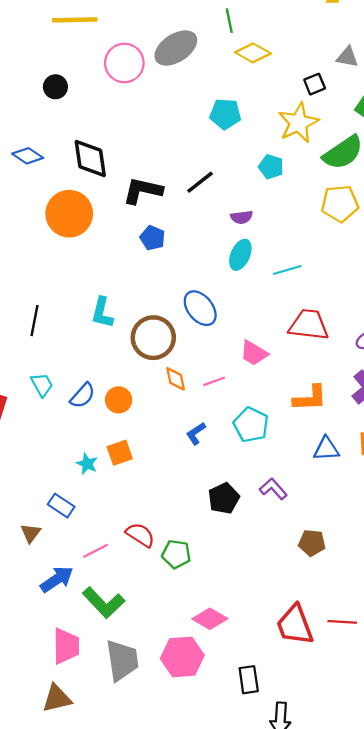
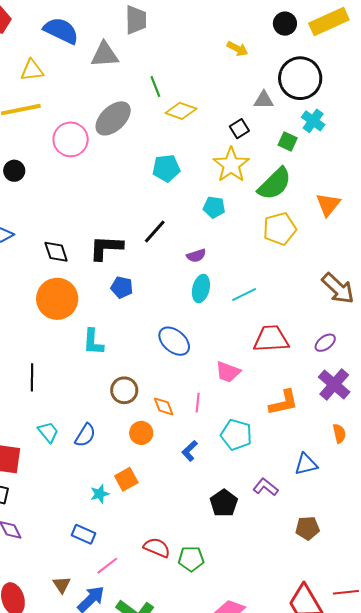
black diamond: (90, 159) -> (56, 252), moved, size x0.7
orange circle: (69, 214) -> (57, 299), moved
cyan L-shape: (102, 313) -> (93, 342), moved
brown circle: (153, 338) -> (124, 390), moved, size x0.7
pink line: (214, 381) -> (198, 403), turned -54
orange circle: (119, 400) -> (141, 433), moved
blue triangle: (326, 449) -> (306, 464), moved
cyan star: (87, 464) -> (100, 494), turned -30
brown triangle: (31, 533) -> (62, 585), moved
pink line: (95, 551) -> (107, 566), moved

